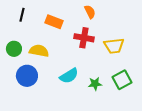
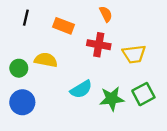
green circle: (14, 49) -> (19, 68), moved
blue circle: (27, 76) -> (22, 102), moved
green star: (95, 84) -> (112, 99), size x1.5

